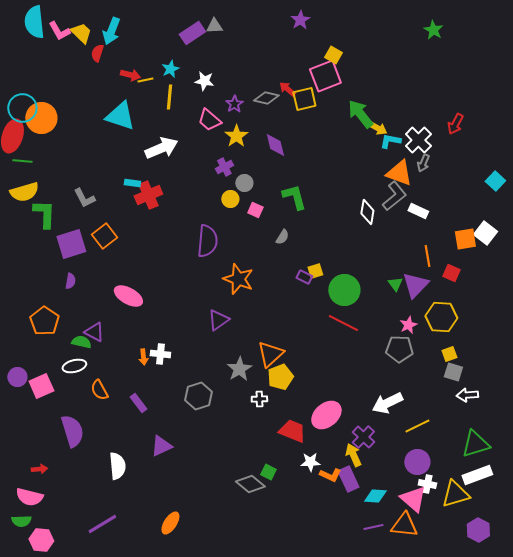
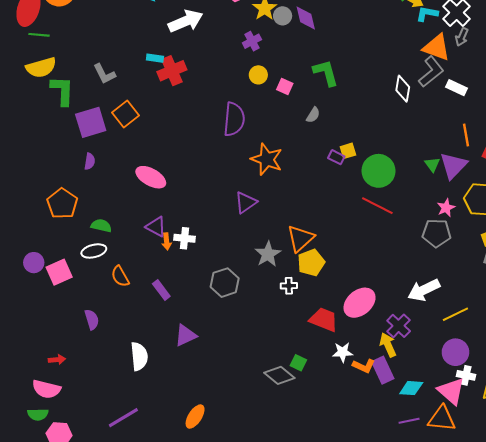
gray circle: (244, 183) -> (283, 16), moved
purple triangle: (94, 332) -> (156, 227), moved
purple semicircle: (72, 431) -> (92, 320), size x0.6

